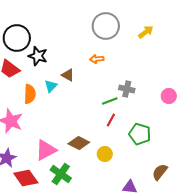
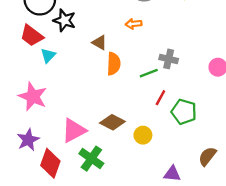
cyan triangle: (51, 86) -> (48, 55), moved
orange semicircle: (30, 94) -> (114, 64), moved
red line: (111, 120) -> (160, 98), moved
red diamond: (26, 178) -> (50, 163), turned 55

